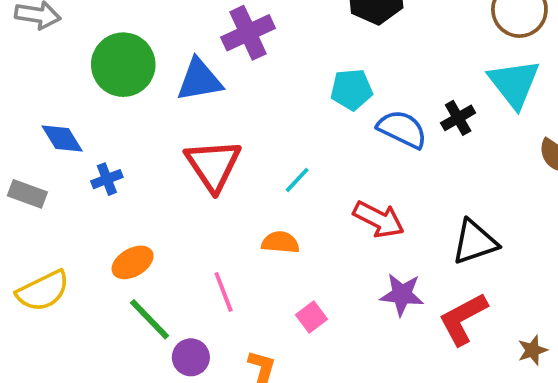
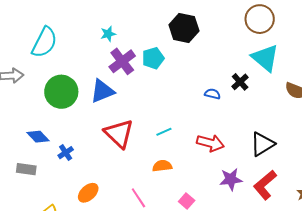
cyan pentagon: (352, 90) -> (153, 58), moved
blue semicircle: (402, 129) -> (212, 94), size x0.6
cyan line: (297, 180) -> (164, 132), turned 35

